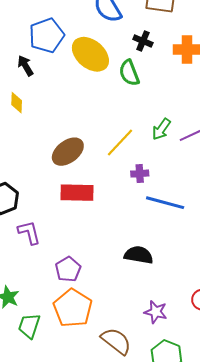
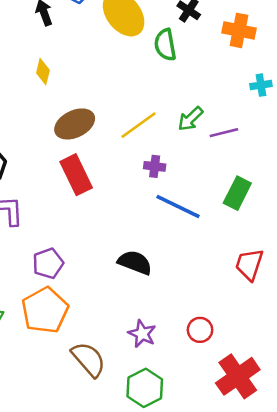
yellow diamond: (17, 103) -> (43, 72), moved
red rectangle: (77, 193) -> (76, 175), turned 52

